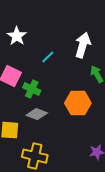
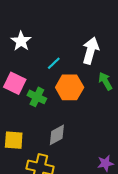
orange hexagon: (78, 103) -> (70, 87), moved
gray diamond: (37, 114) -> (57, 135), moved, turned -50

